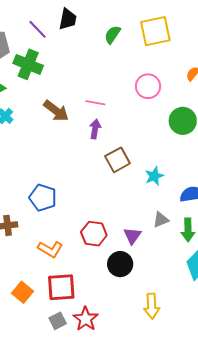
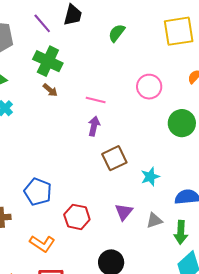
yellow square: (155, 31) -> (179, 31), moved
green cross: (28, 64) -> (48, 61), moved
brown arrow: (56, 111) -> (50, 90), moved, size x0.6
red hexagon: (94, 234) -> (77, 217), moved
purple triangle: (132, 236) -> (124, 212), moved

